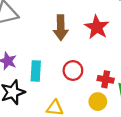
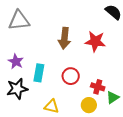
red star: (97, 27) -> (95, 41), turned -30

